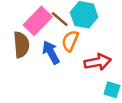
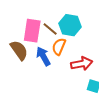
pink rectangle: (38, 21) -> (32, 31), turned -35
brown semicircle: (21, 45) -> (19, 50), turned -30

